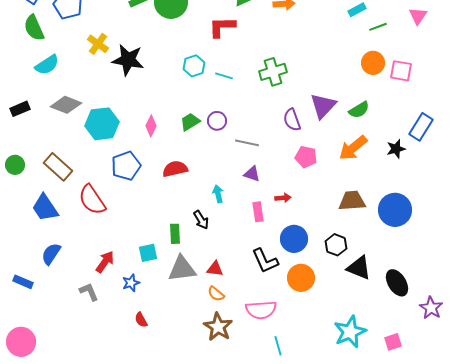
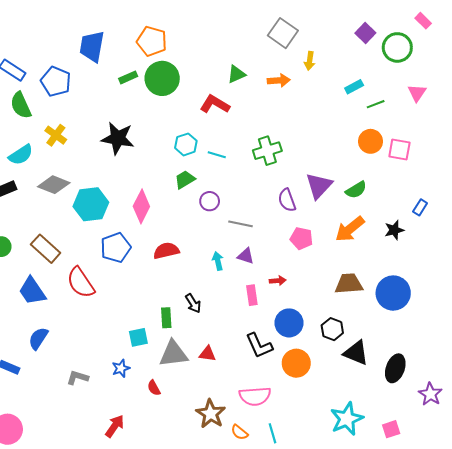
red L-shape: (222, 27) -> (215, 104), turned 32
yellow cross: (98, 44) -> (56, 135), moved
cyan semicircle: (47, 65) -> (21, 155), moved
green trapezoid: (190, 122) -> (185, 180), moved
pink diamond: (151, 126) -> (141, 206), size x1.5
blue rectangle: (421, 127) -> (420, 207), size x0.6
cyan arrow: (218, 194) -> (218, 261), moved
red arrow: (105, 262) -> (115, 426), moved
black ellipse: (397, 283) -> (395, 368), turned 52
gray L-shape: (89, 292) -> (78, 378), turned -50
orange semicircle: (216, 294) -> (239, 432), moved
red semicircle: (141, 320) -> (154, 388), moved

